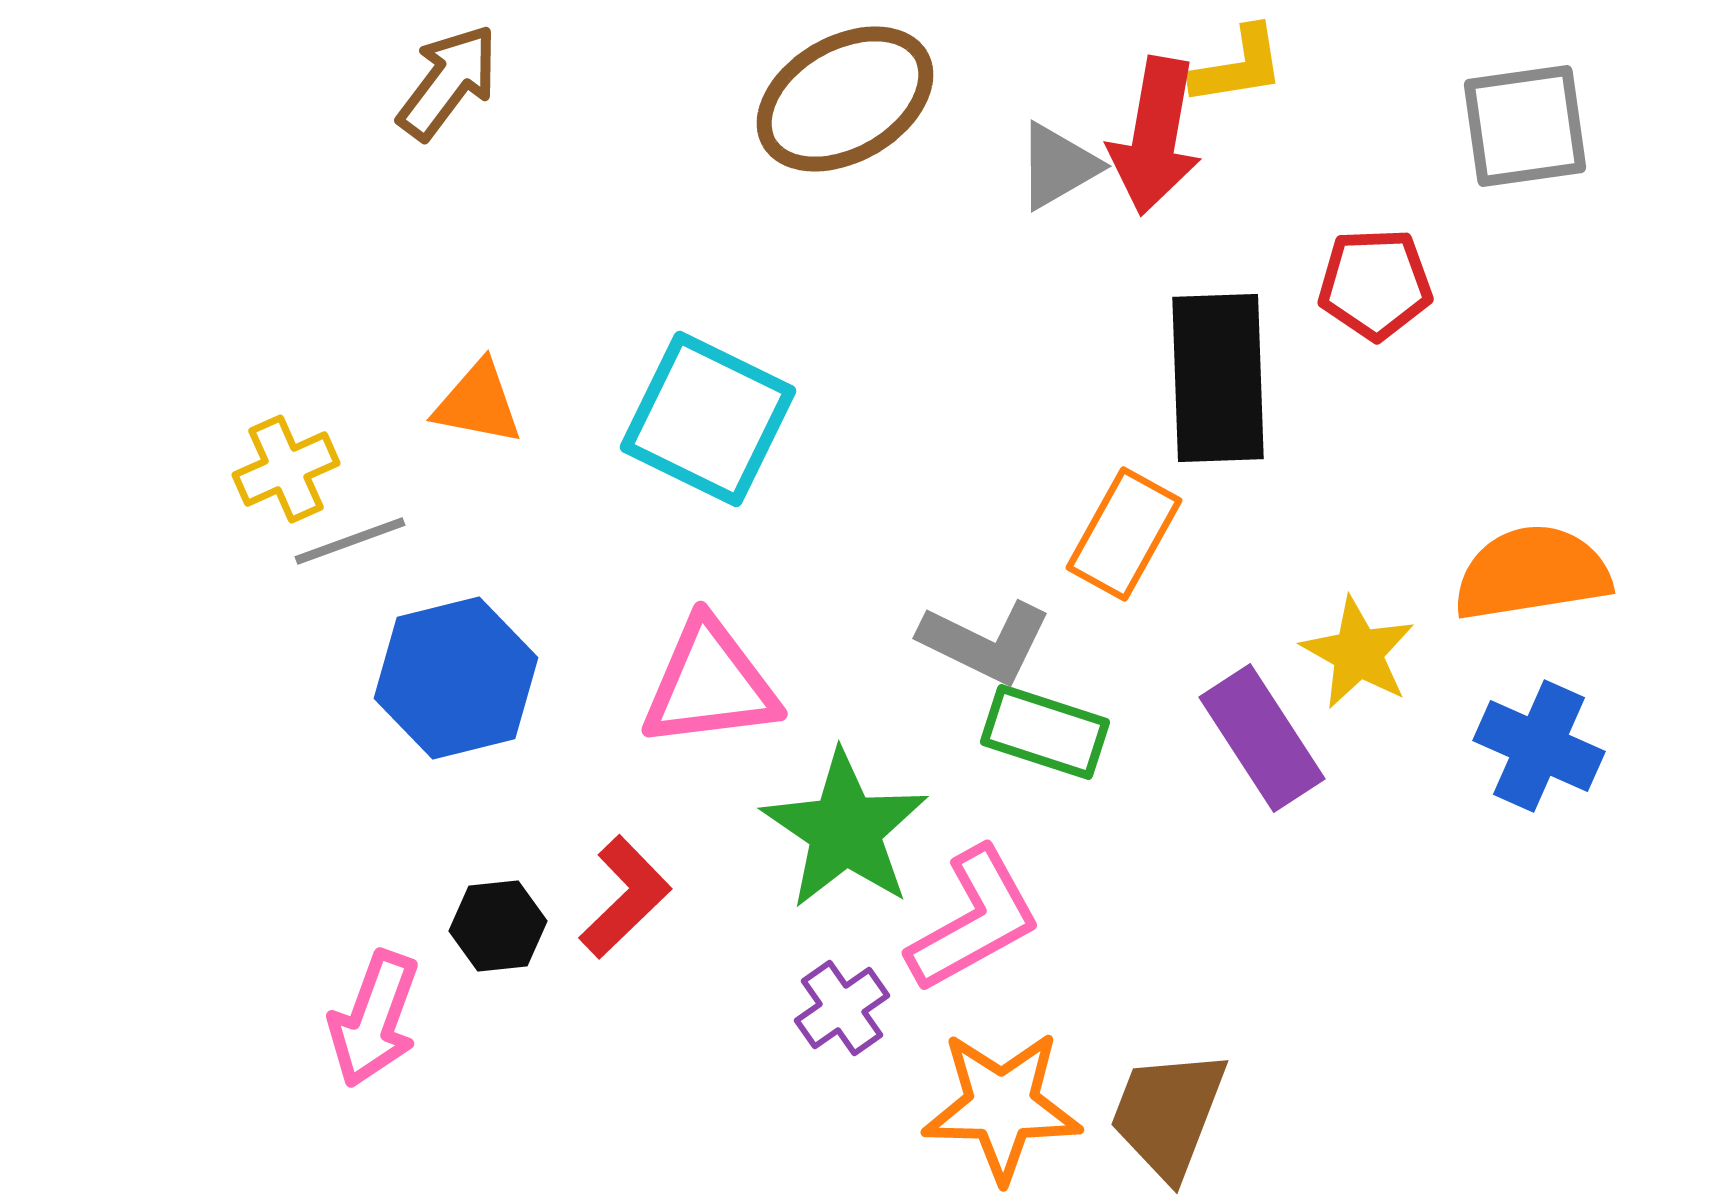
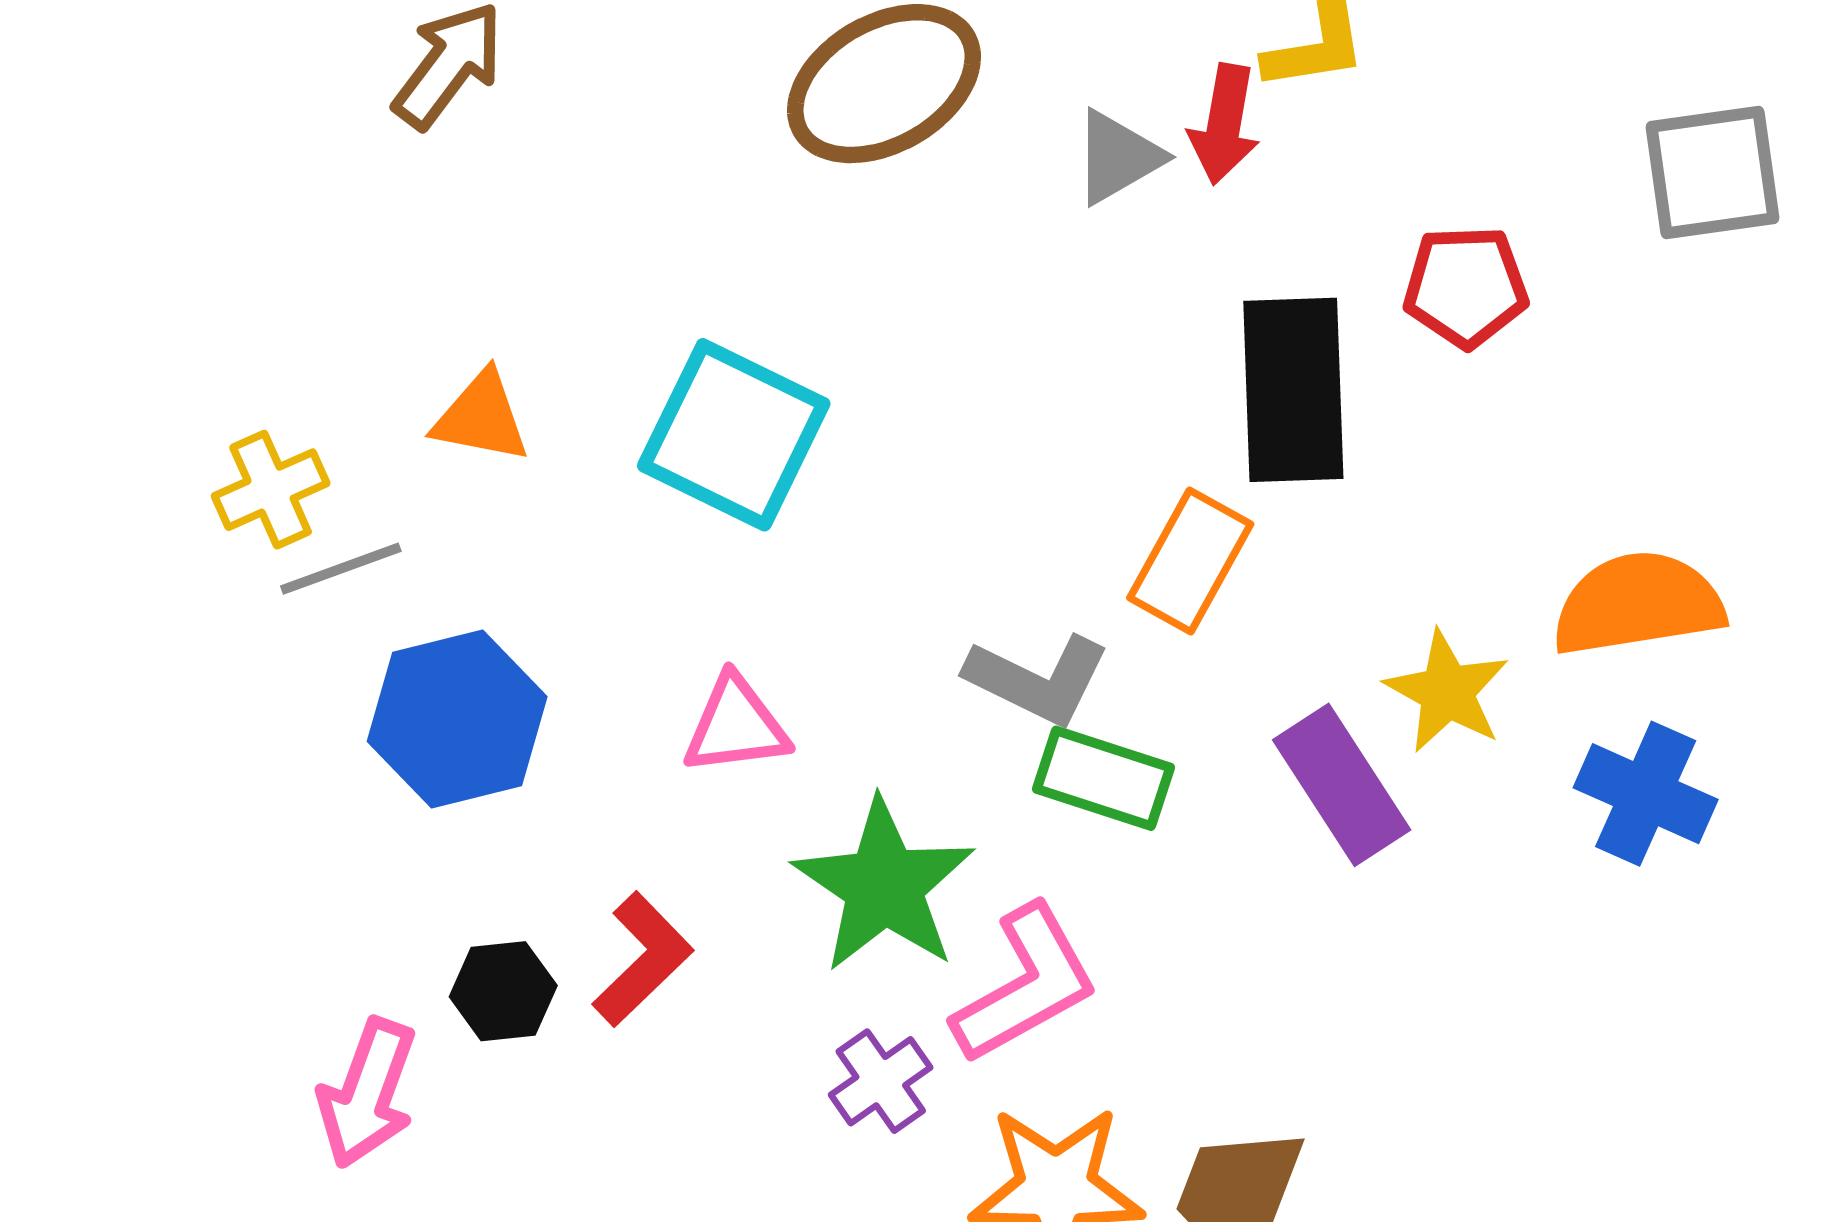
gray square: (1525, 126) -> (1713, 173), moved
red arrow: (1155, 136) -> (1224, 124), size x0.7
pink triangle: (710, 684) -> (736, 726), size x0.7

